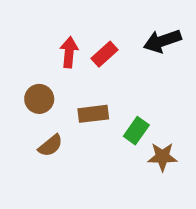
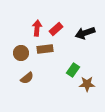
black arrow: (162, 41) -> (85, 33), moved
brown rectangle: (93, 114) -> (45, 49), moved

